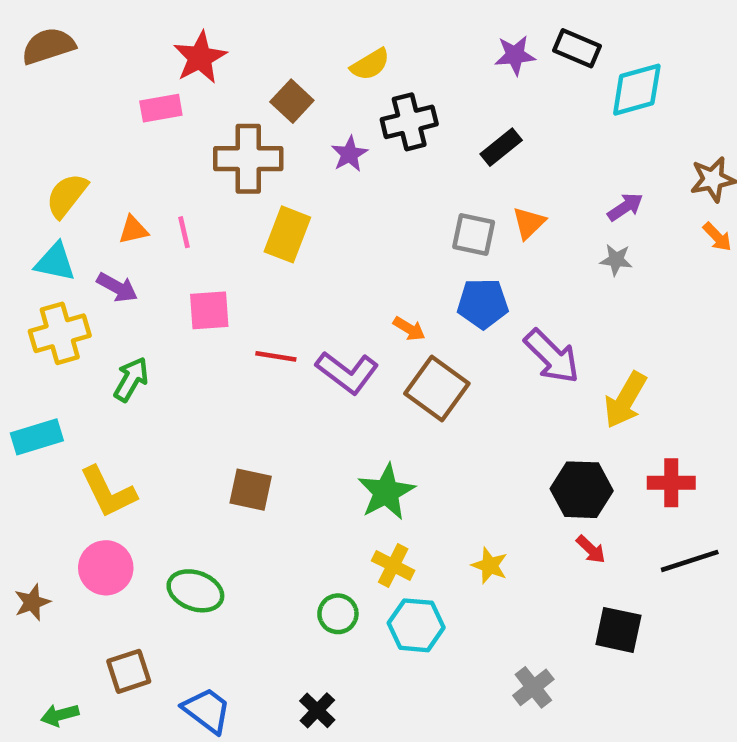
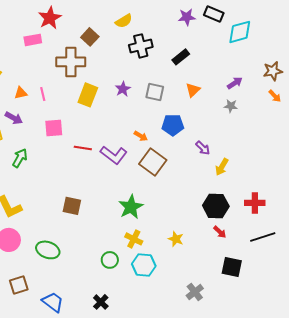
purple star: (349, 154) -> (123, 89), moved
gray square: (474, 234) -> (155, 92), moved
purple arrow: (552, 356) -> (203, 148), size x0.6
yellow arrow: (625, 400) -> (222, 167), moved, size x0.7

